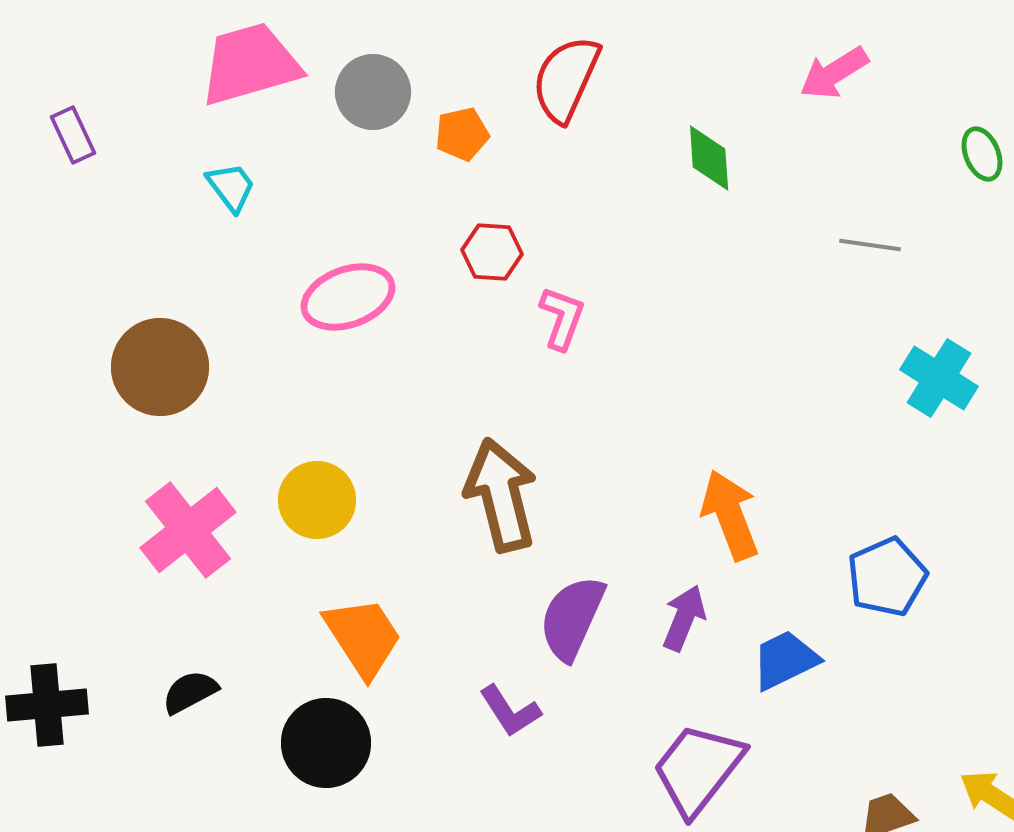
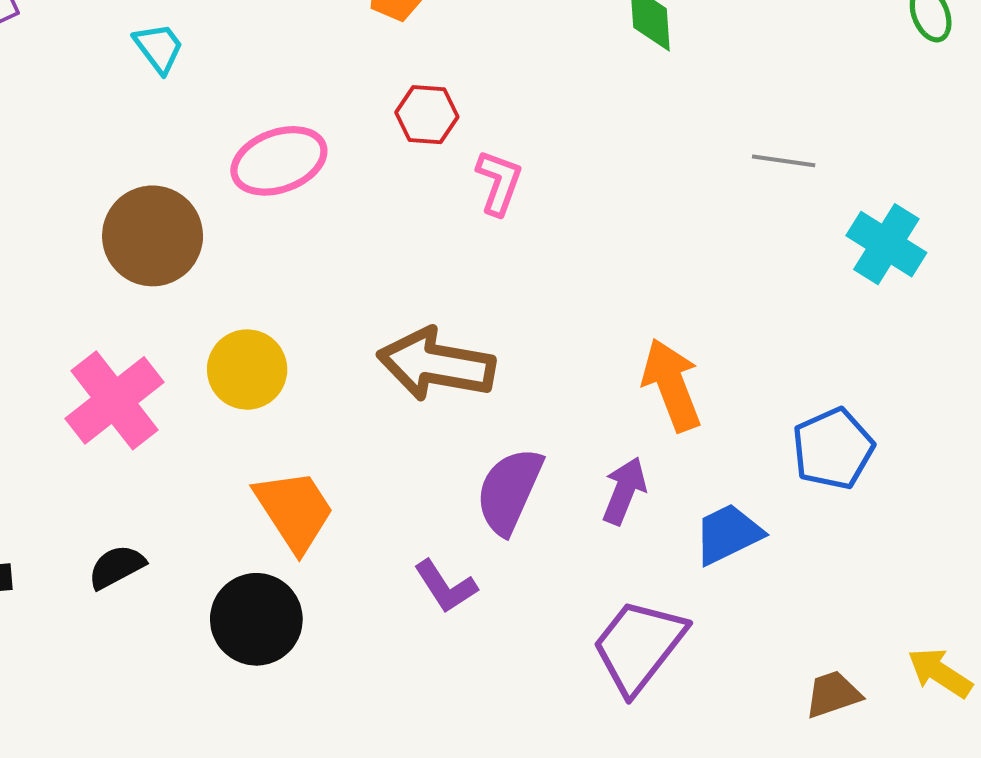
gray line: (870, 245) -> (784, 161), moved
brown circle: (160, 367) -> (153, 236), moved
brown arrow: (501, 495) -> (436, 364), turned -66

